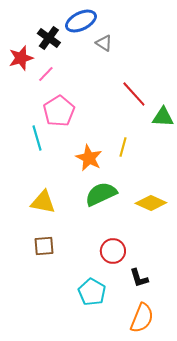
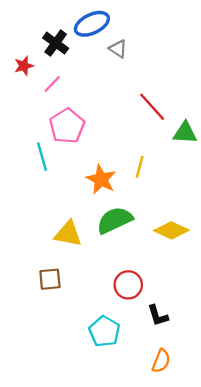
red star: (21, 58) -> (24, 66), size x0.7
yellow triangle: (43, 202) -> (68, 234), moved
orange semicircle: (142, 318) -> (161, 361), size x0.7

